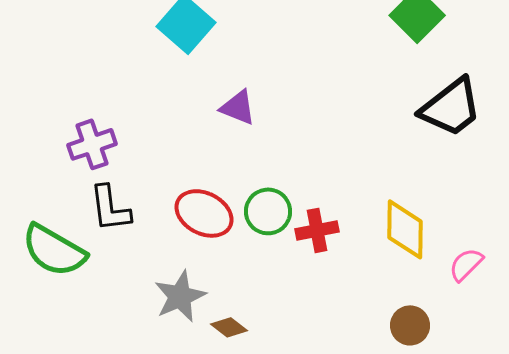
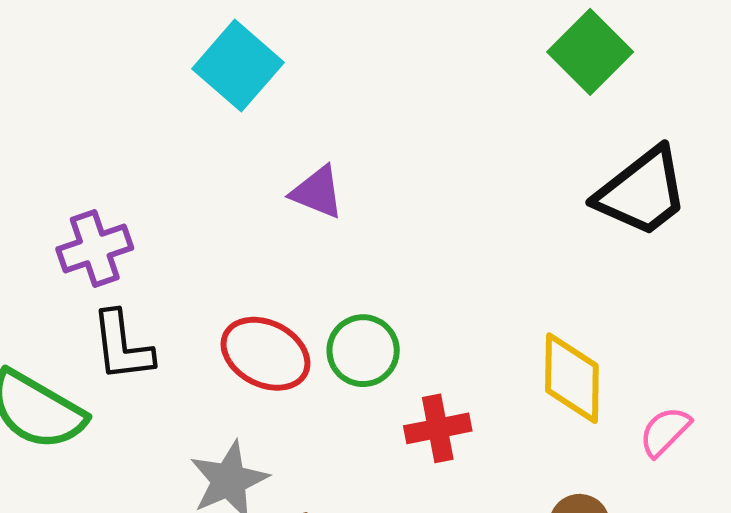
red cross: (317, 230) -> (438, 428), moved

